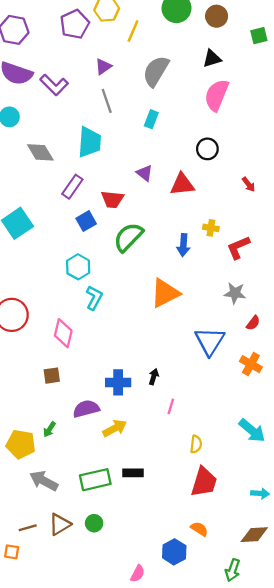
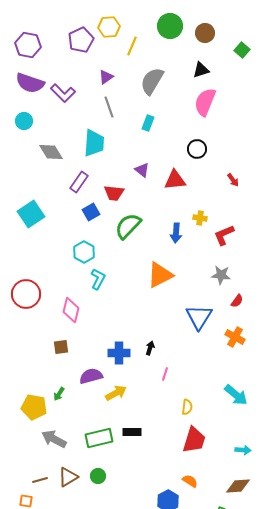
green square: (259, 36) -> (242, 50), turned -35

